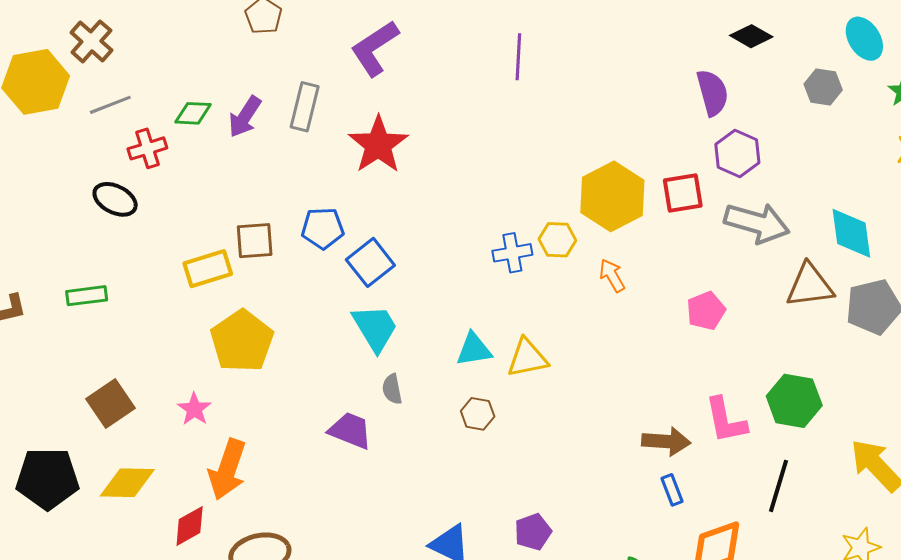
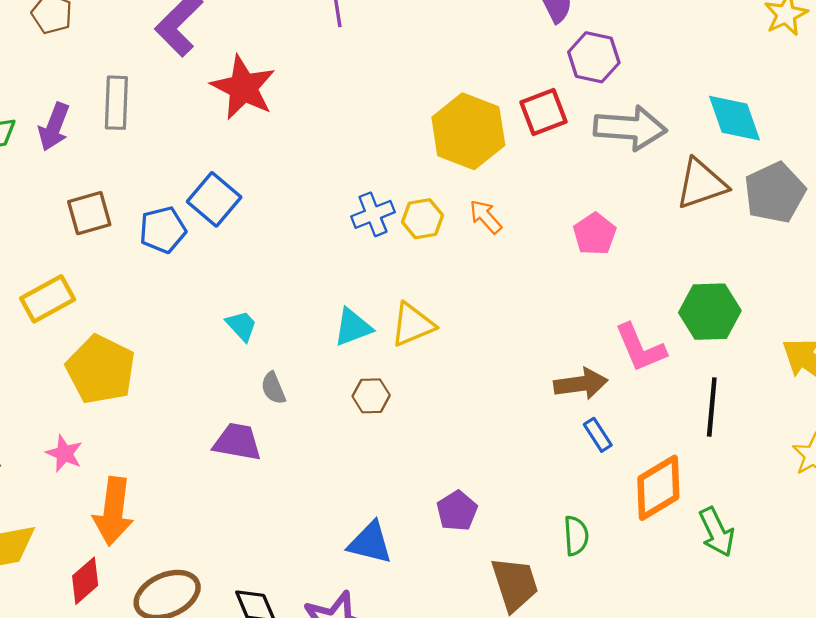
red star: (378, 145) -> (243, 88), moved
yellow hexagon: (557, 240) -> (422, 219), moved
brown square: (255, 241) -> (89, 213), moved
blue square: (370, 262) -> (214, 199), moved
cyan trapezoid: (375, 328) -> (241, 326), size x0.6

